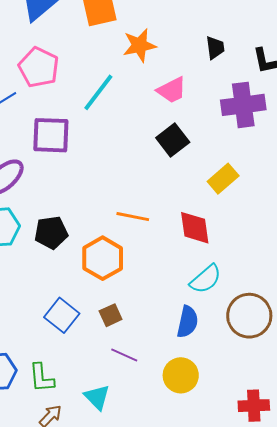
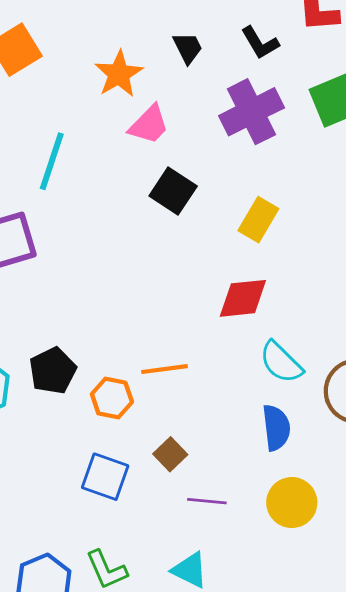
orange star: (140, 45) -> (119, 74), moved
orange line: (133, 217) -> (164, 369), moved
red diamond: (195, 228) -> (243, 298), turned -69
orange hexagon: (103, 258) -> (112, 398), moved, size x0.7
cyan semicircle: (206, 279) -> (281, 362), turned 104

